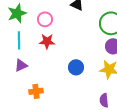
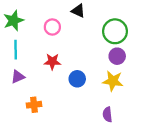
pink circle: (45, 19) -> (52, 27), moved
red star: (47, 41) -> (52, 62), moved

